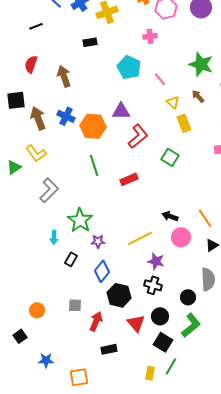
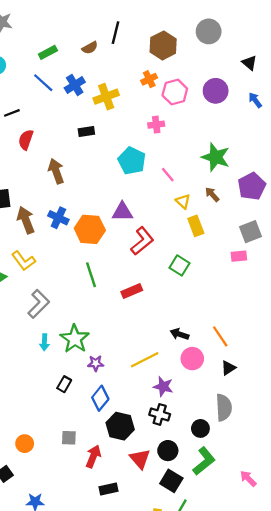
black line: (36, 26) -> (12, 113), moved
red semicircle: (31, 64) -> (26, 140), moved
cyan arrow: (54, 237) -> (44, 342), moved

